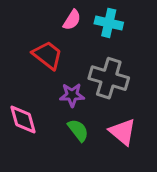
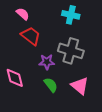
pink semicircle: (72, 20) -> (23, 14), moved, turned -80

